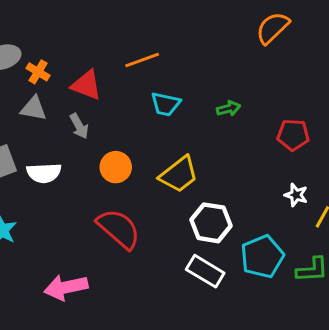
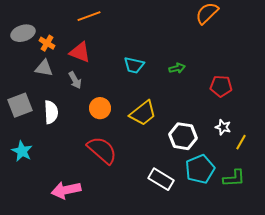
orange line: (142, 60) -> (89, 16), moved
white semicircle: (44, 173) -> (51, 112), turned -90
white hexagon: (211, 223) -> (183, 136), moved

